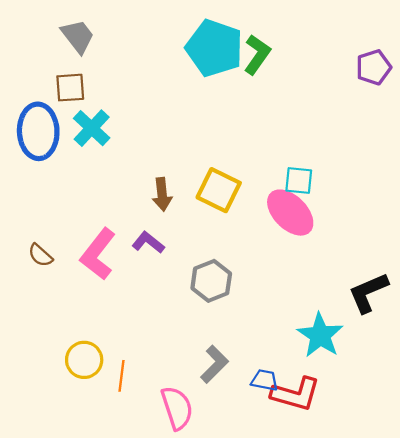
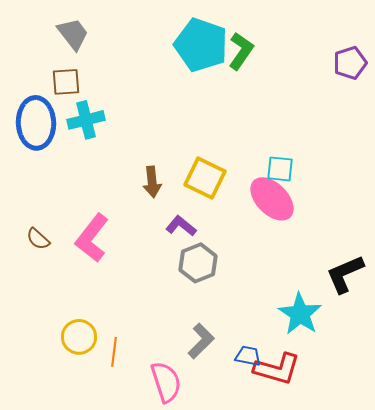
cyan cross: (92, 128) -> (86, 120), turned 33
purple L-shape: (148, 242) -> (181, 226), moved

